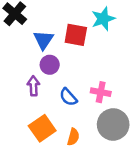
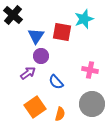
purple arrow: (33, 86) -> (28, 73), turned 56
pink cross: (101, 92) -> (90, 70), moved

